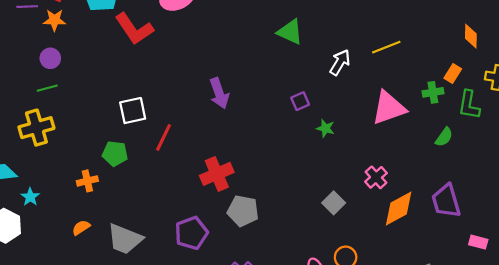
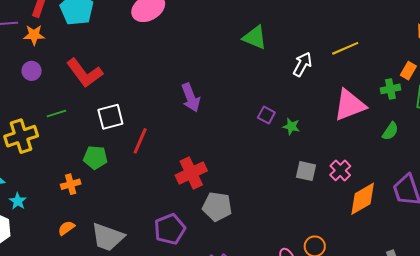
red L-shape: (134, 29) -> (85, 73), moved
green line: (47, 88) -> (56, 113), moved
purple square: (300, 101) -> (266, 115), moved, turned -36
green semicircle: (444, 137) -> (390, 131), moved
gray square: (334, 203) -> (306, 171), moved, turned -30

